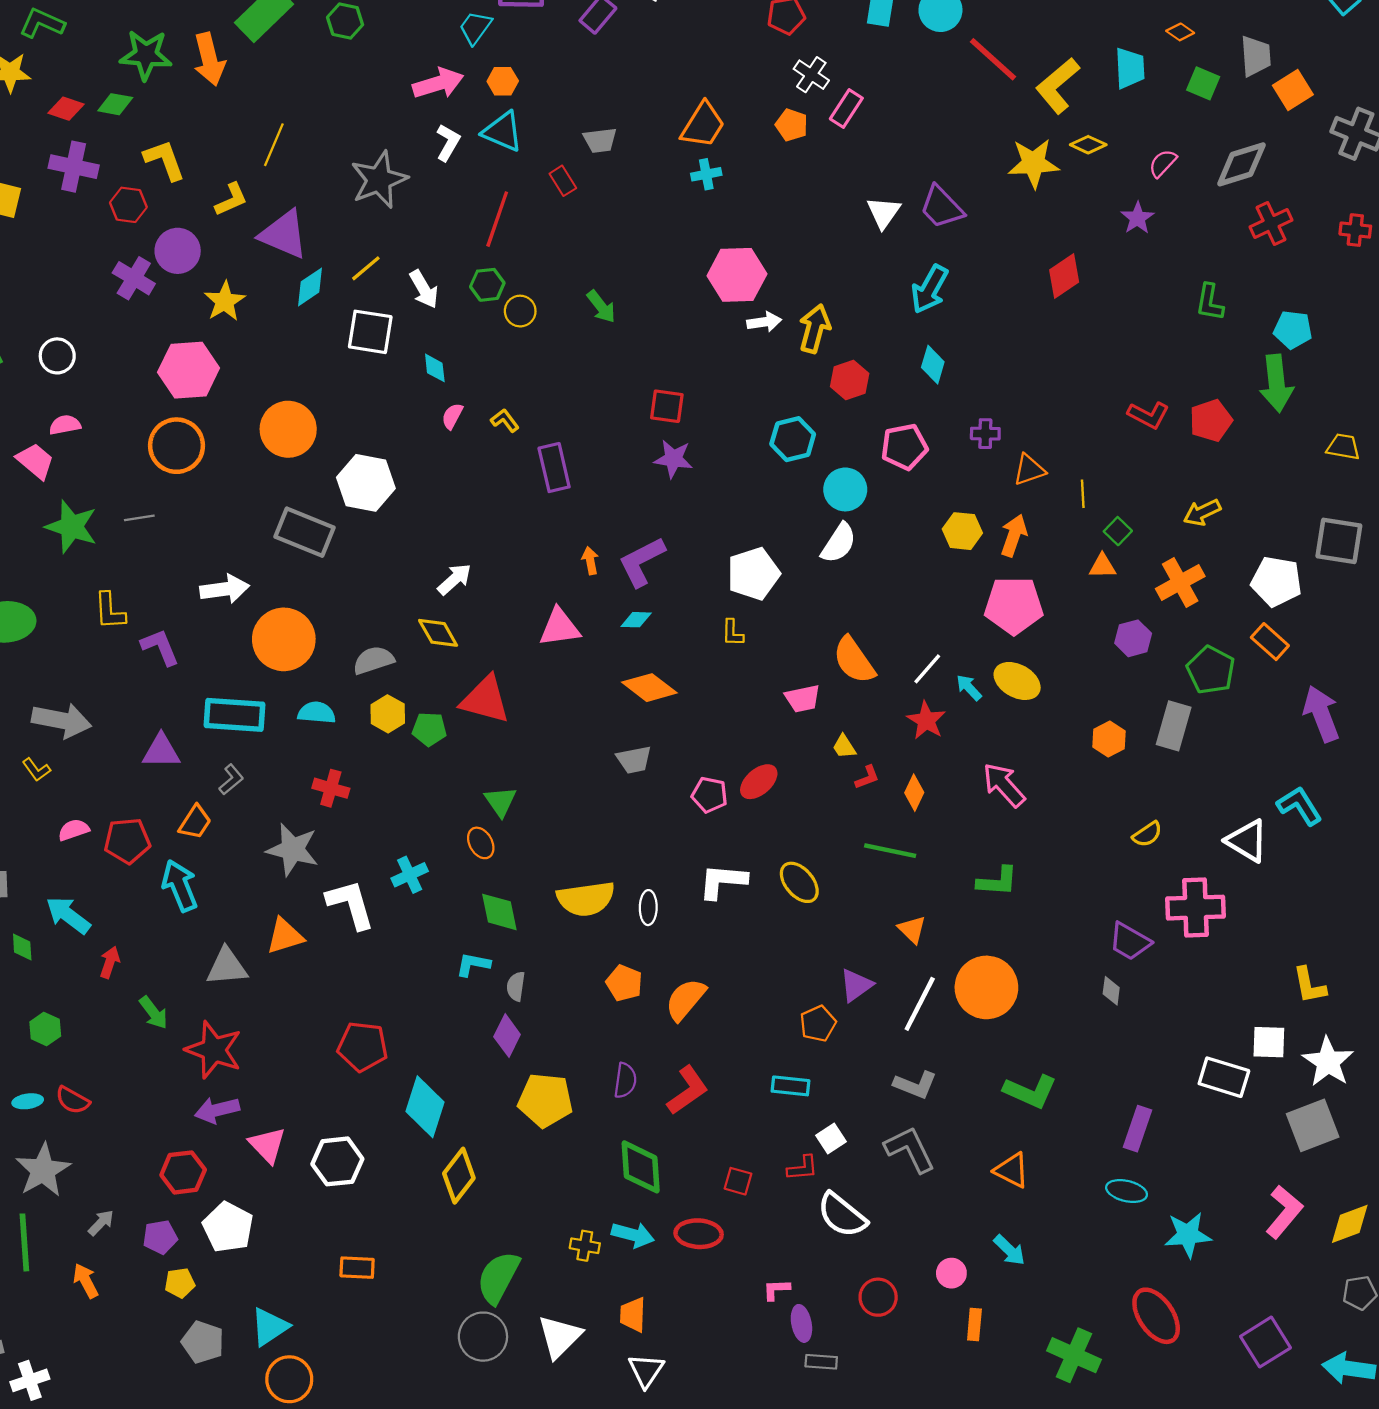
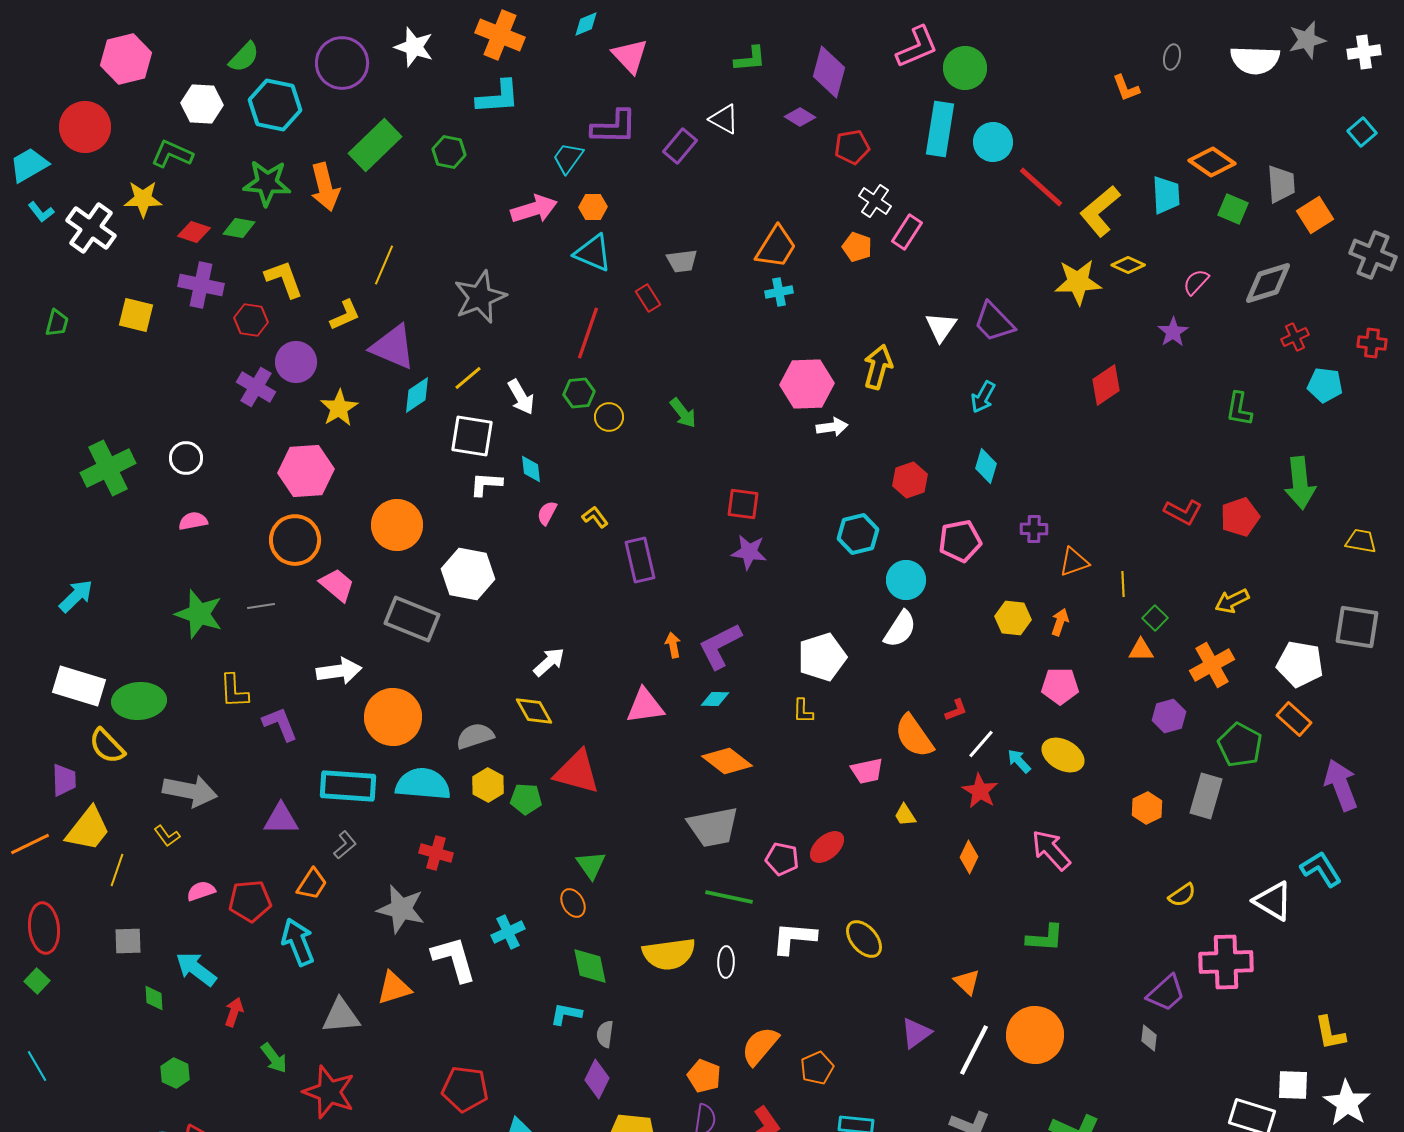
orange diamond: (1180, 32) -> (1212, 162), size x1.8
white L-shape: (448, 142) -> (486, 484), moved, turned -116
red cross: (1271, 223) -> (1295, 337), size x0.7
cyan arrow: (930, 289) -> (983, 397), size x0.7
yellow arrow: (815, 329) -> (878, 367), moved
cyan pentagon: (1293, 330) -> (1325, 385), moved
pink trapezoid: (35, 461) -> (337, 585), moved
orange arrow: (1014, 535) -> (1060, 622), size x0.7
pink pentagon: (1014, 605) -> (1060, 686), size x0.7
cyan semicircle: (317, 713) -> (423, 784), size x1.6
gray trapezoid: (634, 760) -> (713, 827), size x1.6
red L-shape: (867, 777) -> (956, 710), moved
green line: (890, 851) -> (729, 897), moved
purple trapezoid: (1130, 941) -> (1166, 993), turned -72
orange pentagon: (624, 983) -> (704, 1076), moved
orange pentagon: (818, 1024) -> (817, 1068), moved

